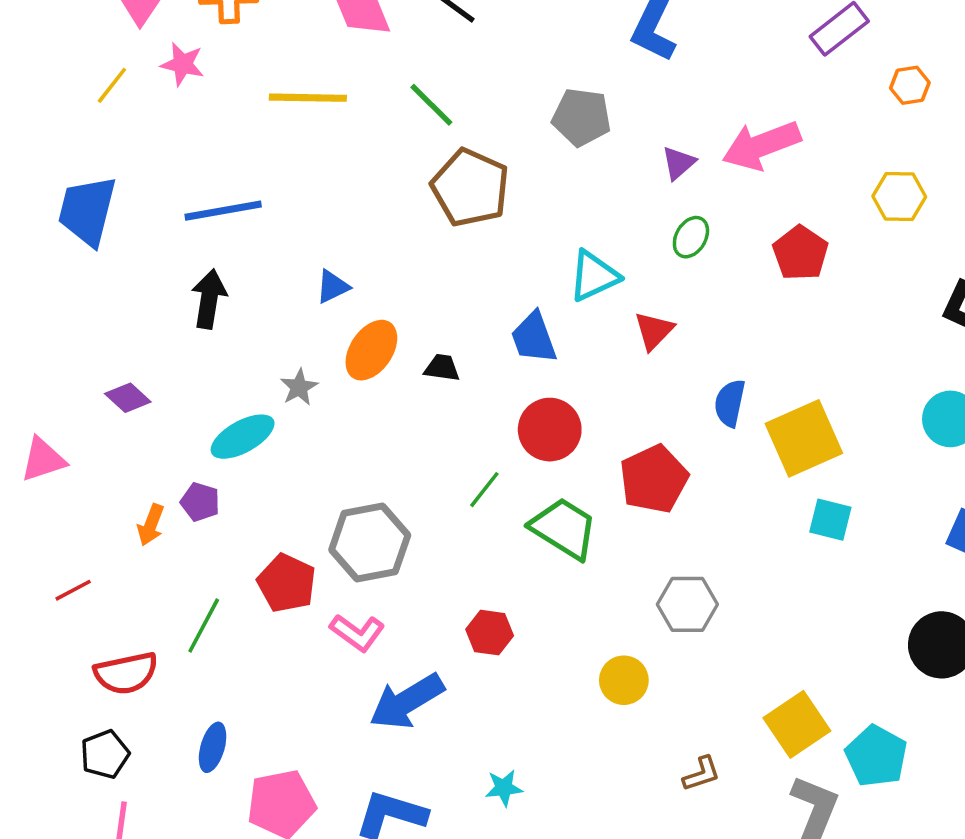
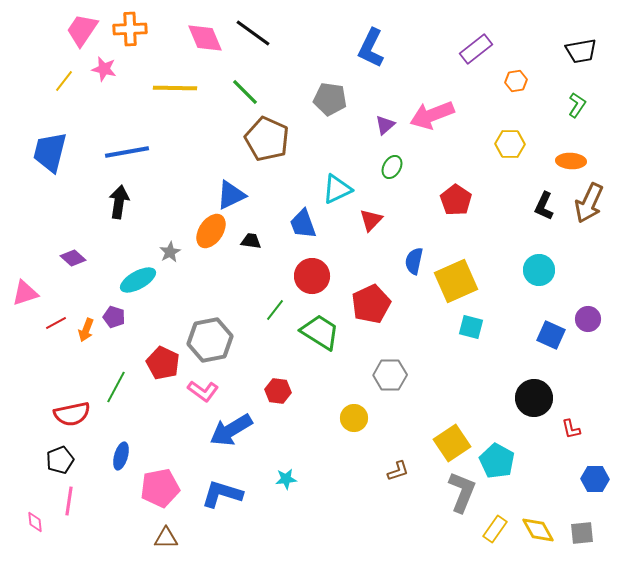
red pentagon: (800, 253) -> (456, 200), moved
blue triangle: (333, 287) -> (231, 195), moved, size x1.5
red line: (73, 590) -> (56, 323), moved

